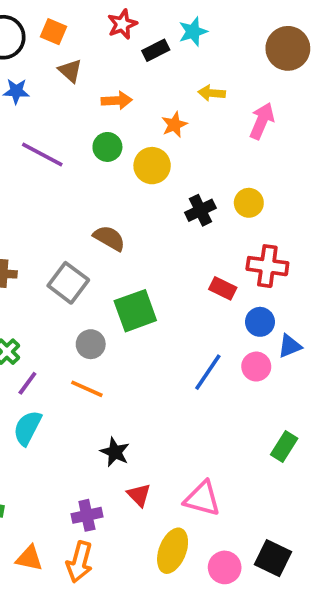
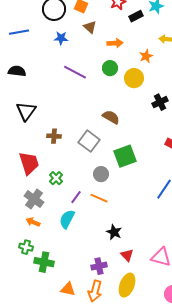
purple line: (27, 383) -> (76, 197), moved
yellow ellipse: (173, 551) -> (127, 285), moved

